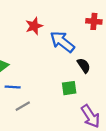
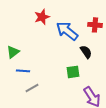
red cross: (94, 21) -> (95, 25), moved

